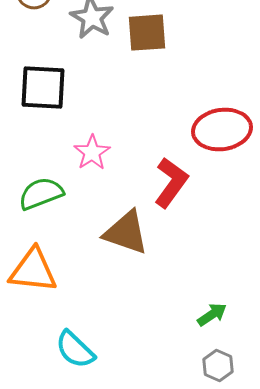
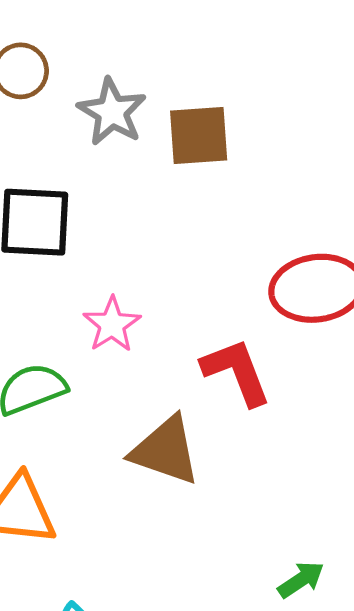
red L-shape: (171, 183) -> (236, 372), turned -57

